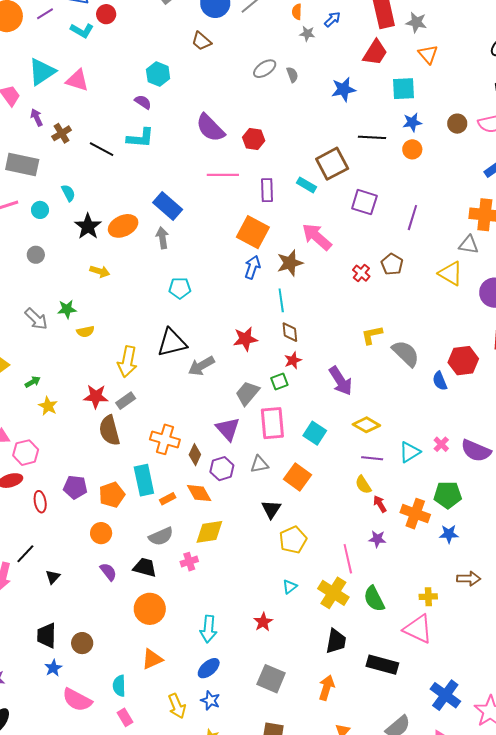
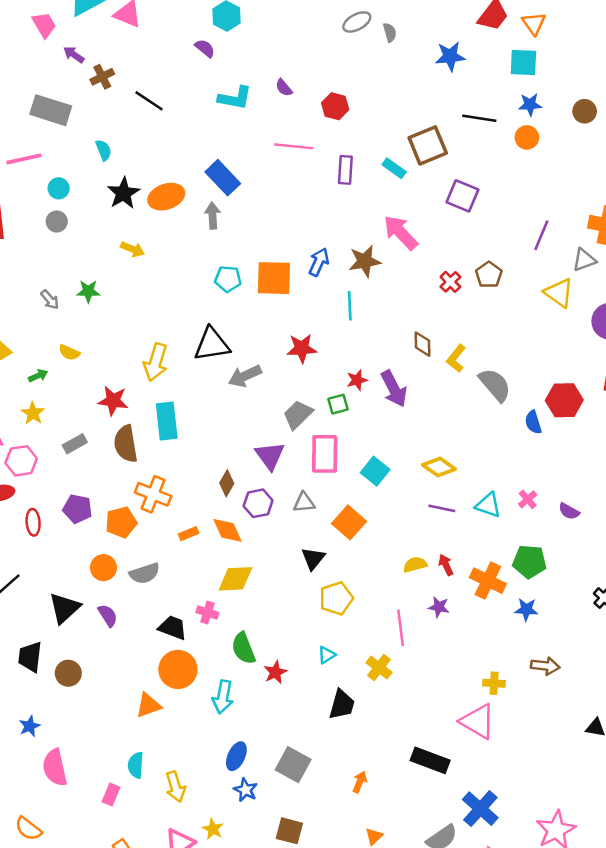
orange triangle: (428, 54) -> (534, 23), moved
purple arrow: (37, 117) -> (74, 55), turned -36
purple semicircle: (210, 128) -> (284, 88), size x0.5
cyan L-shape: (140, 138) -> (235, 98), moved
cyan circle: (40, 210) -> (59, 188), moved
purple line: (412, 218) -> (541, 235), moved
orange square: (253, 232) -> (274, 278), moved, turned -32
gray triangle: (469, 245) -> (584, 260), turned -35
gray arrow: (36, 319) -> (50, 300), size x0.7
yellow semicircle: (85, 331) -> (69, 352), moved, turned 30
brown diamond: (290, 332) -> (423, 344), moved
yellow L-shape: (372, 335) -> (456, 358), turned -45
purple arrow: (341, 381) -> (394, 389), moved
gray rectangle: (126, 401) -> (75, 444), moved
yellow star: (48, 406) -> (33, 413), moved
orange cross: (165, 439) -> (153, 494), moved
purple semicircle: (476, 451) -> (569, 511), size x0.6
cyan triangle: (410, 452) -> (488, 505), turned 45
cyan rectangle: (144, 480) -> (167, 421), moved
yellow semicircle: (363, 485) -> (415, 565), moved, turned 102
gray semicircle: (161, 536) -> (145, 573), moved
pink cross: (189, 562) -> (207, 612), turned 30
black trapezoid: (145, 567) -> (173, 628), moved
black triangle: (53, 577) -> (64, 608), moved, size x1.8
yellow cross: (333, 593) -> (379, 668), size x0.7
green semicircle: (374, 599) -> (243, 648), moved
orange circle: (150, 609) -> (178, 669), moved
red star: (263, 622) -> (275, 672), moved
black trapezoid: (47, 635) -> (30, 657), moved
black trapezoid: (336, 641) -> (342, 705), moved
brown circle: (82, 643) -> (68, 673), moved
orange triangle: (152, 659) -> (148, 705), moved
blue ellipse: (209, 668) -> (236, 756), moved, turned -30
cyan semicircle: (119, 686) -> (136, 765), moved
orange arrow: (327, 688) -> (360, 782), size x0.7
blue cross: (445, 695) -> (480, 809), moved
pink semicircle: (77, 700) -> (55, 768), turned 44
blue star: (210, 700) -> (246, 790), moved
pink rectangle: (125, 717) -> (111, 794), turned 48

